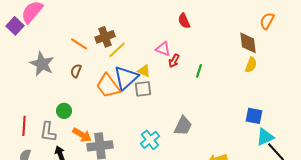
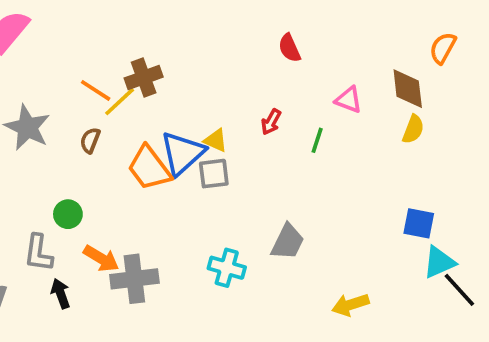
pink triangle: (163, 49) -> (349, 100), moved
yellow line: (117, 50) -> (120, 102), moved
cyan cross: (150, 140) -> (227, 268), turned -36

